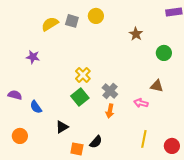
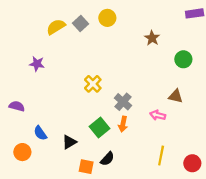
gray square: (72, 21) -> (81, 23), turned 32
green square: (80, 97) -> (100, 127), moved
blue semicircle: (36, 107) -> (40, 133), moved

